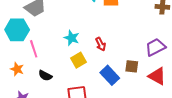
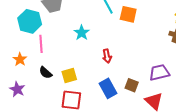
cyan star: (72, 38) -> (82, 33), moved
yellow square: (78, 60) -> (69, 76), moved

